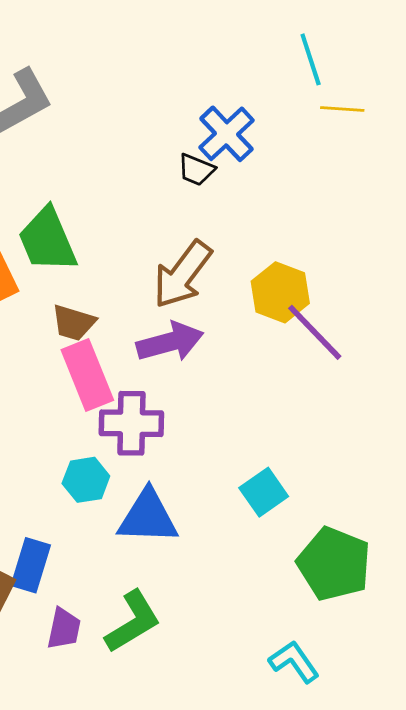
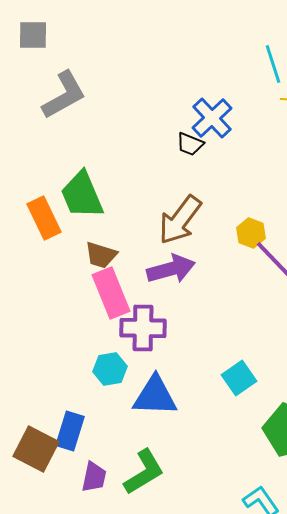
yellow hexagon: (280, 292) -> (251, 233), size x0.7

